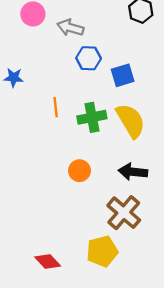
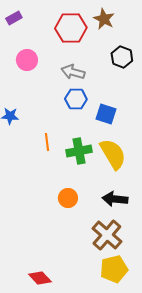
gray arrow: (70, 28) -> (73, 72), moved
blue square: (123, 75) -> (106, 114), turned 35
yellow pentagon: (102, 251) -> (114, 269), moved

